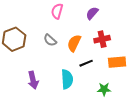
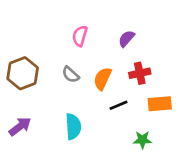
cyan semicircle: (67, 79) -> (73, 126), moved
purple arrow: (33, 80) -> (20, 126), moved, turned -114

